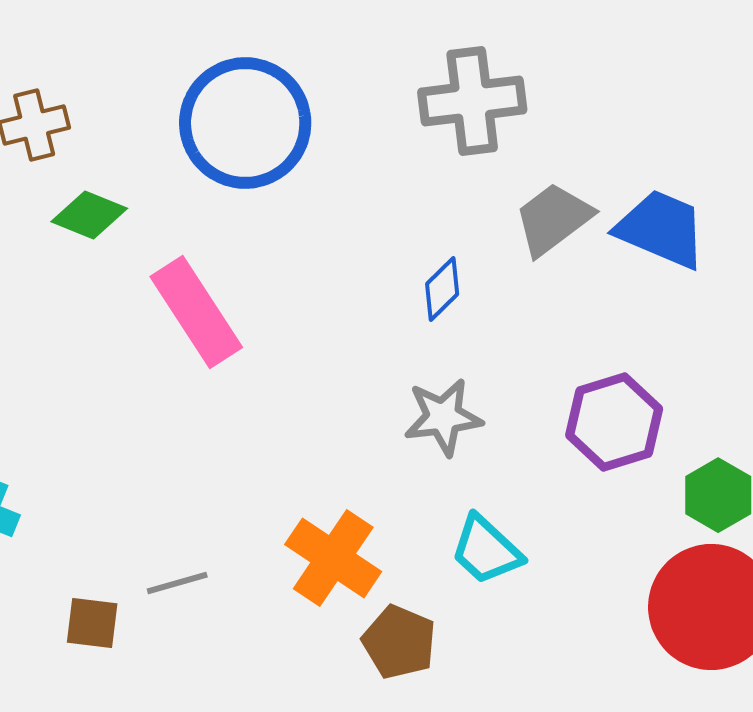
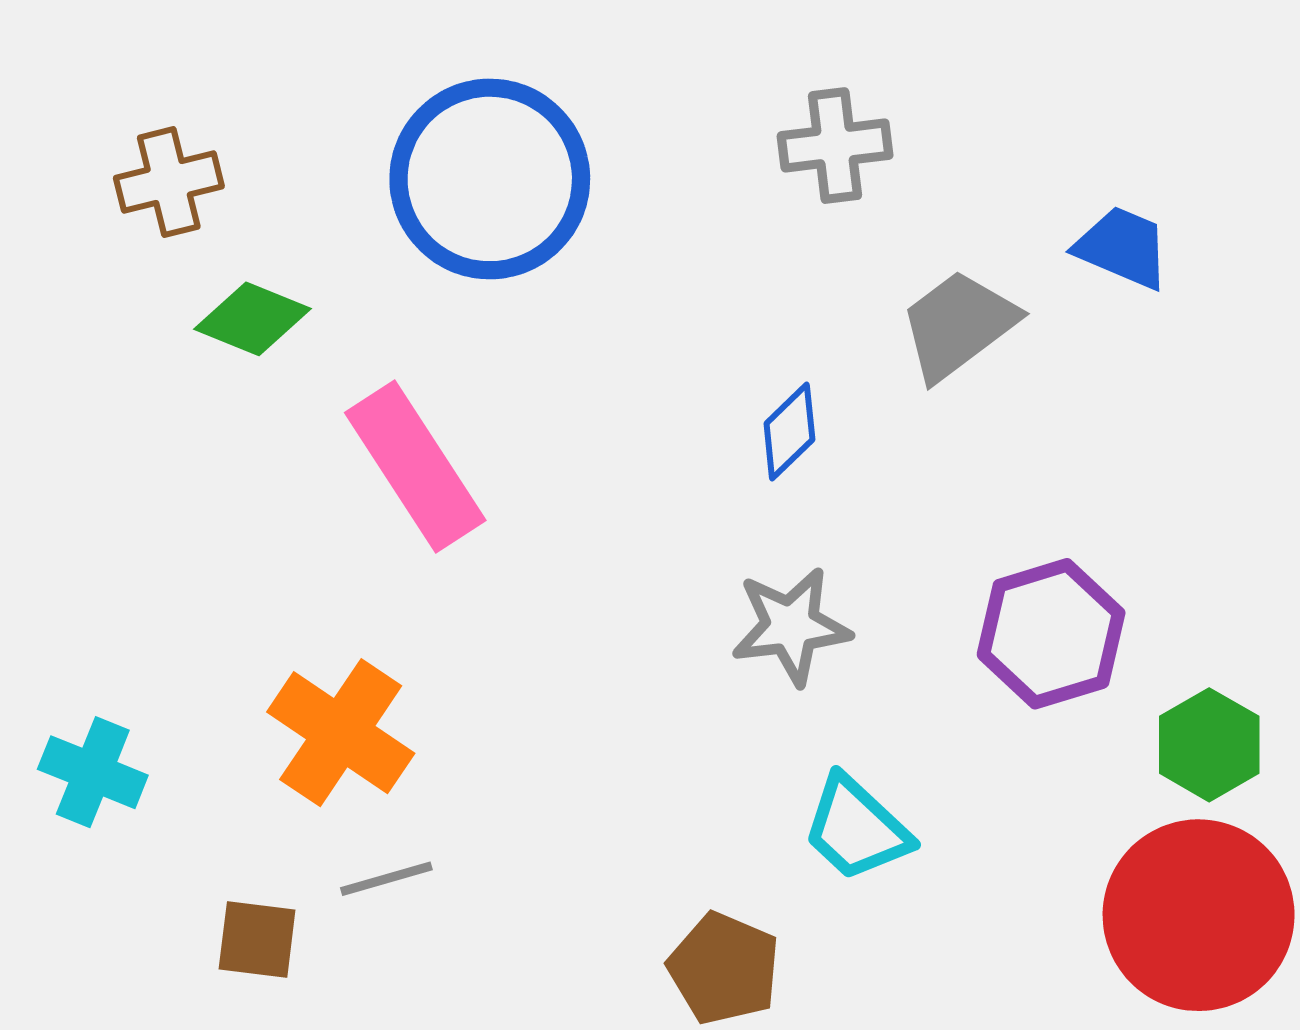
gray cross: (472, 101) -> (835, 146), size x0.7
blue trapezoid: (661, 229) -> (1122, 247), moved, size x0.7
orange cross: (333, 558) -> (341, 733), moved

